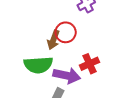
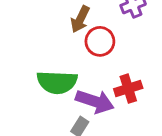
brown arrow: (53, 40) -> (80, 19), moved

